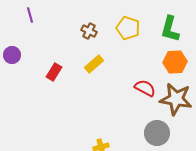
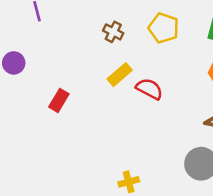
red rectangle: (54, 72) -> (59, 100), moved
red semicircle: (145, 88) -> (149, 89), moved

